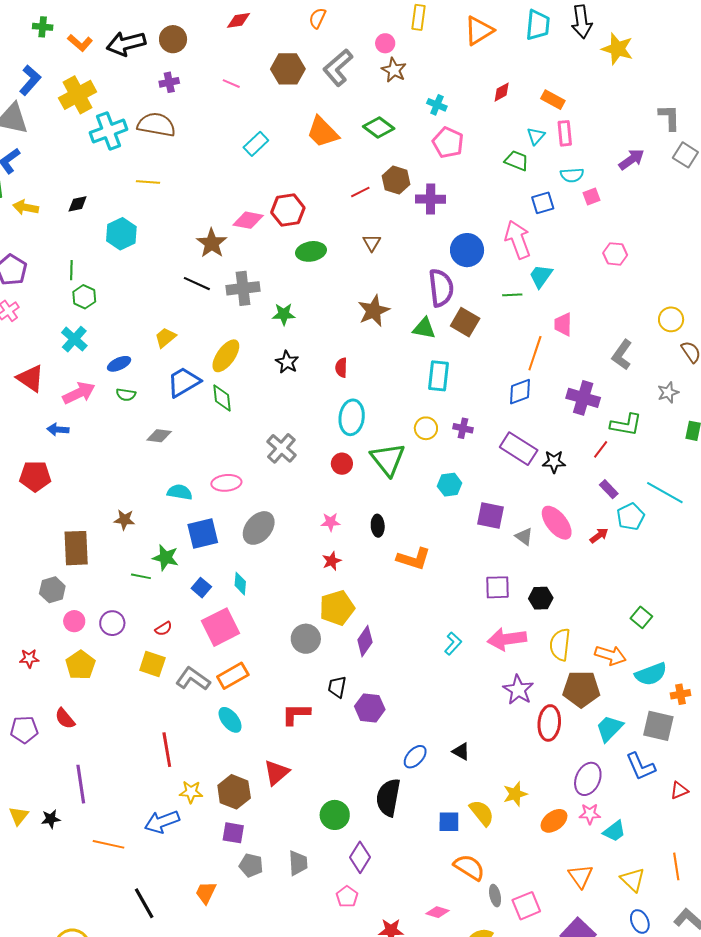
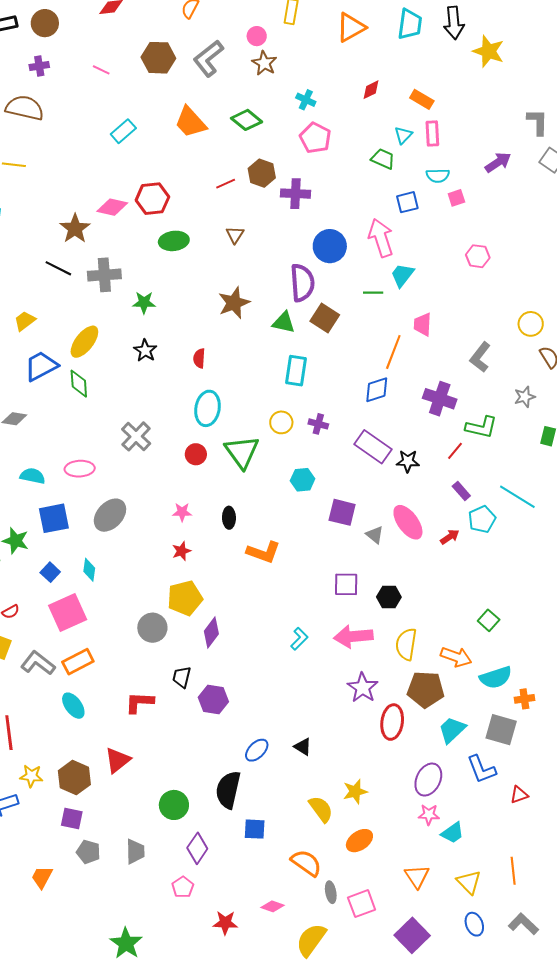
orange ellipse: (554, 821) -> (359, 841), moved
blue square: (449, 822) -> (255, 829), moved

